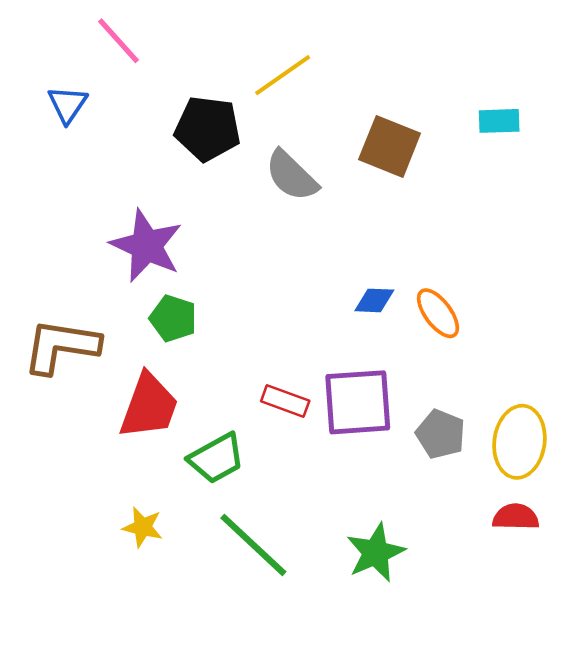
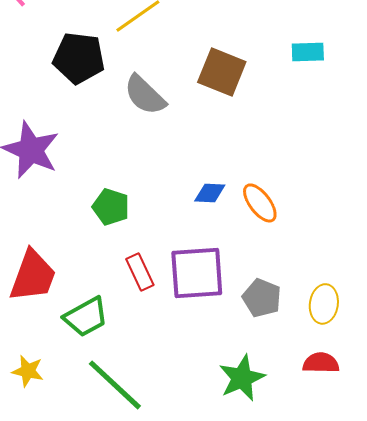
green pentagon: (173, 318) -> (111, 207), moved
red rectangle: (285, 401) -> (140, 272), turned 45
yellow ellipse: (519, 442) -> (324, 304), size x0.7
green star: (376, 553) -> (242, 378), moved

